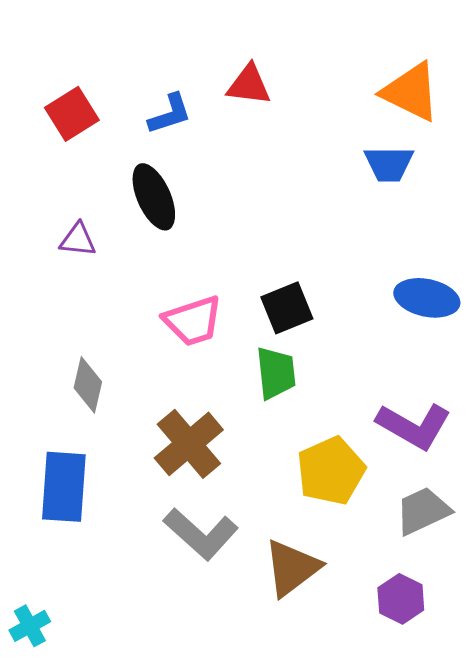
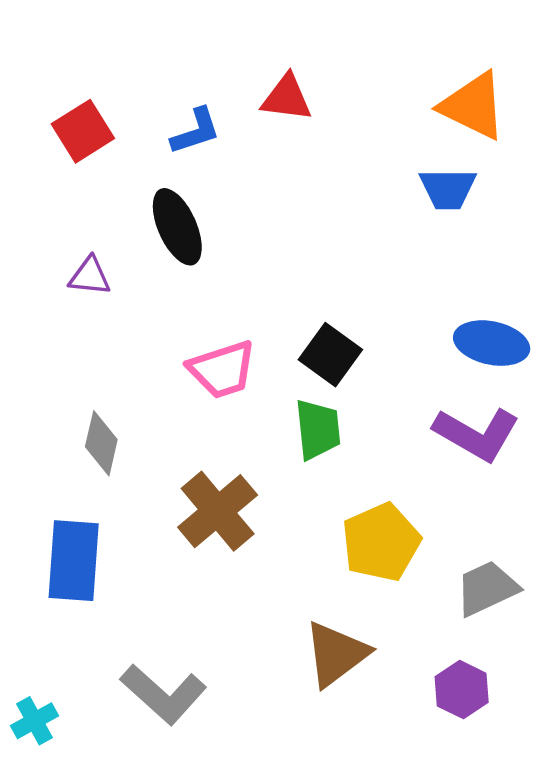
black square: (287, 308) -> (330, 355), turned -32
purple L-shape: (414, 426) -> (477, 434), moved
gray L-shape: (201, 534) -> (163, 694), moved

